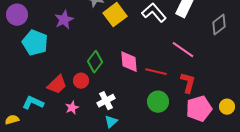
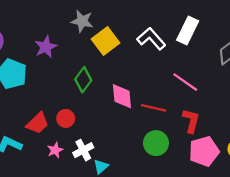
green diamond: (95, 62) -> (83, 80), moved
white cross: (106, 101) -> (83, 150), moved

